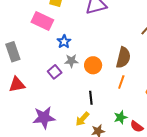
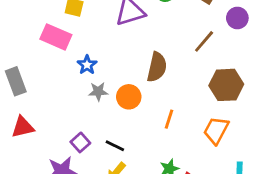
brown semicircle: (123, 58) -> (157, 67), moved
purple square: (55, 72) -> (80, 142), moved
black line: (91, 98) -> (115, 146), moved, turned -56

